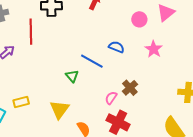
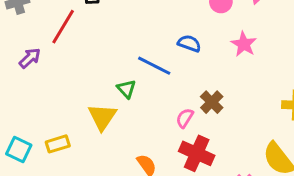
red line: (31, 32) -> (63, 27), turned 35
yellow rectangle: (21, 102) -> (58, 144), moved
yellow triangle: (59, 109) -> (102, 117), moved

